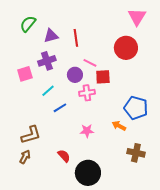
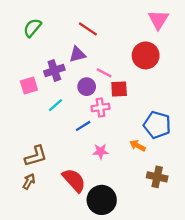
purple triangle: (51, 36) -> (77, 54), moved
red line: (76, 38) -> (88, 29), moved, turned -48
blue line: (60, 108) -> (83, 126), moved
red semicircle: (64, 156) -> (74, 180), size x1.6

